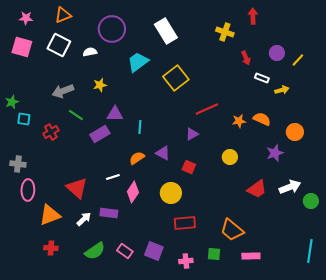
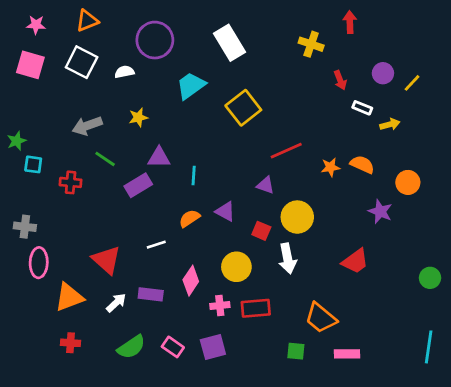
red cross: (51, 132) -> (71, 182), turned 35
purple triangle: (192, 134) -> (265, 185), turned 48
purple star: (275, 153) -> (380, 211), turned -30
yellow circle: (230, 157) -> (297, 217), moved, size x1.5
white arrow: (290, 187) -> (288, 258), moved, turned 100
pink diamond: (133, 192) -> (191, 281), moved
purple square: (154, 251) -> (213, 347), turned -36
pink cross: (186, 261) -> (220, 305), moved

